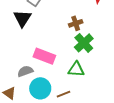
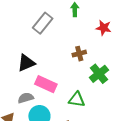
black triangle: (22, 18) -> (26, 63), moved, turned 30
green cross: (84, 43) -> (99, 74), moved

